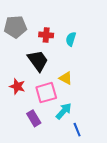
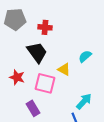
cyan semicircle: (71, 39) -> (85, 56), moved, turned 32
pink square: (46, 93) -> (45, 83), turned 30
cyan arrow: (64, 111) -> (84, 101), moved

